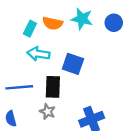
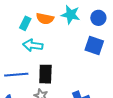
blue square: (73, 64) -> (94, 46), moved

